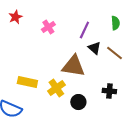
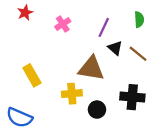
yellow rectangle: (27, 82) -> (32, 75), moved, turned 48
yellow cross: (56, 88) -> (72, 94), turned 30
black cross: (109, 91) -> (132, 97), size x1.5

